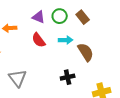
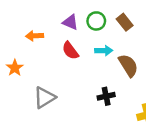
gray triangle: (18, 78) -> (44, 97), turned 36

